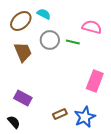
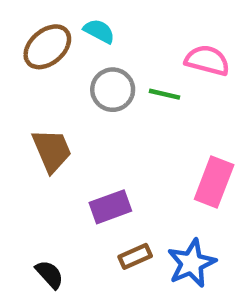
brown trapezoid: (23, 52) -> (52, 150), moved
purple rectangle: (23, 98) -> (110, 207), moved, turned -48
black semicircle: (14, 122) -> (50, 274), moved

